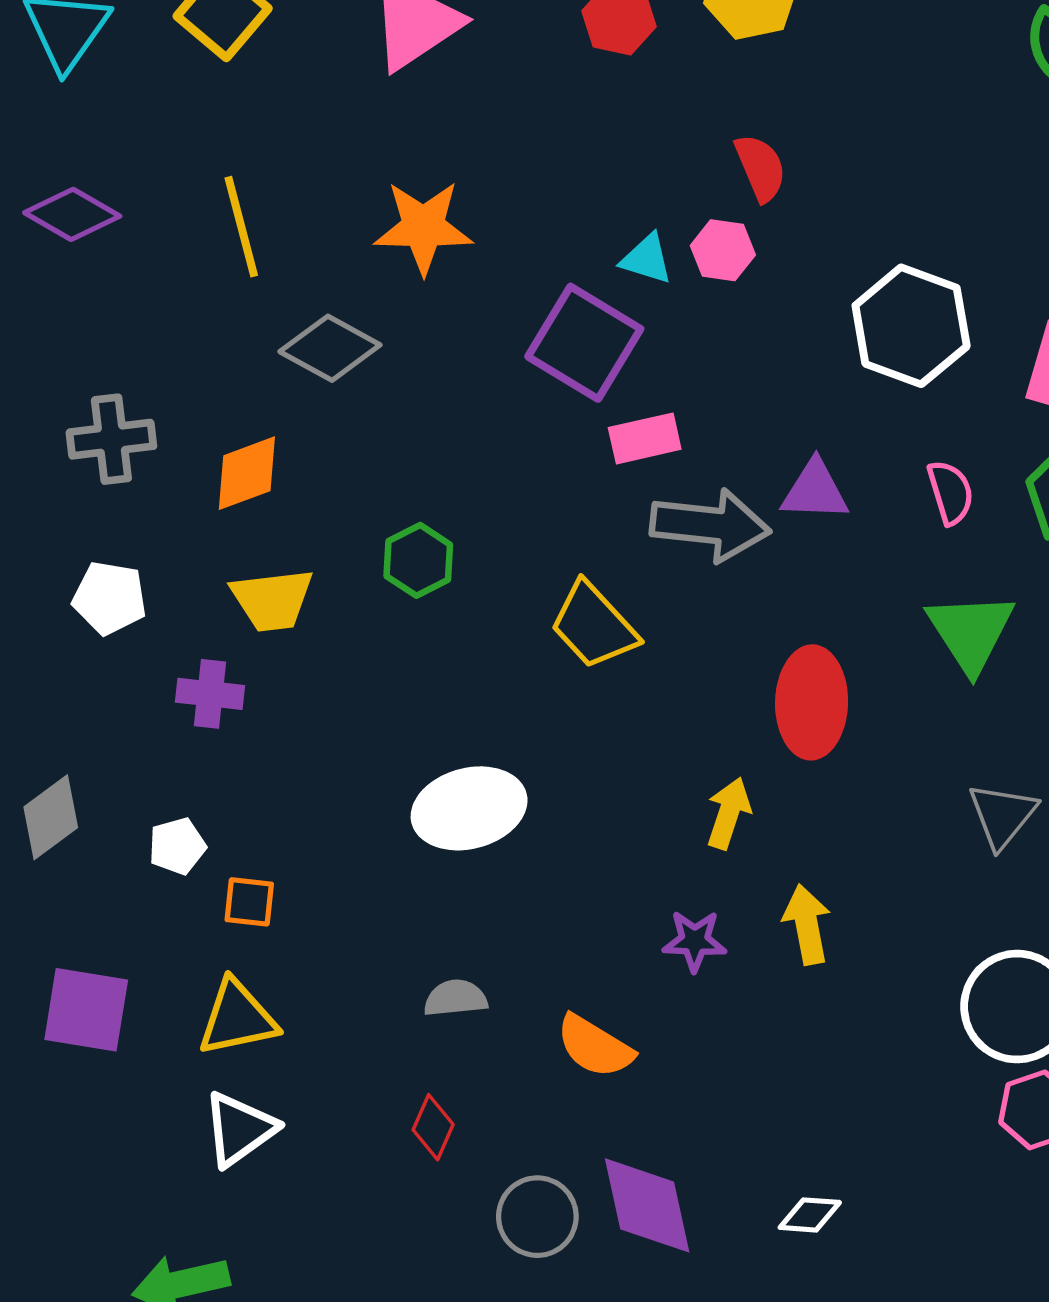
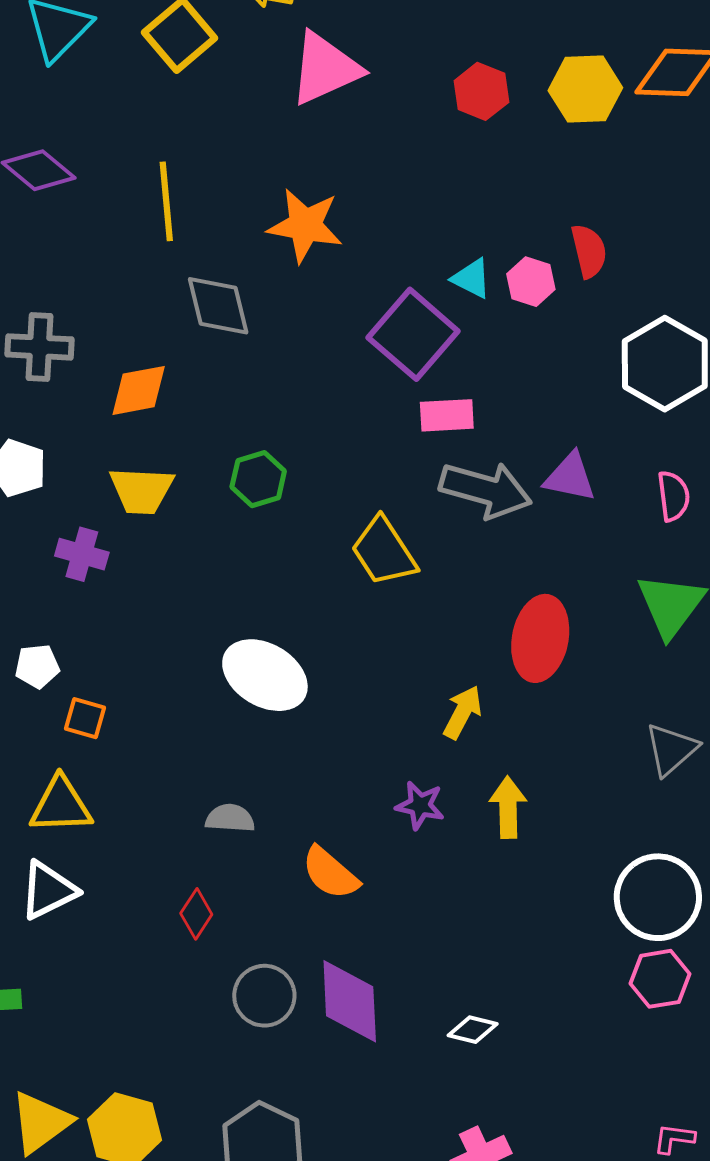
red semicircle: (761, 168) -> (589, 251), moved
gray diamond: (330, 348) -> (218, 306), turned 38
white ellipse: (469, 808) -> (265, 675), turned 36

